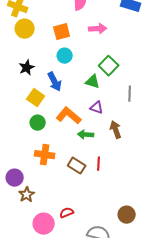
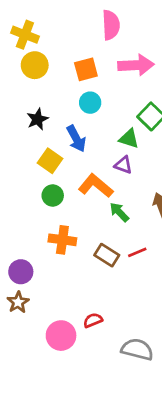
pink arrow: (98, 29) -> (136, 65), size x1.4
purple triangle: (97, 108) -> (123, 165), moved
green arrow: (86, 135) -> (119, 212), turned 42
red line: (99, 164) -> (137, 252), turned 64
brown star: (27, 195) -> (18, 302), moved

